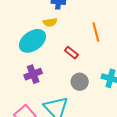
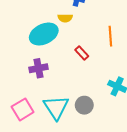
gray circle: (80, 82) -> (84, 105), moved

